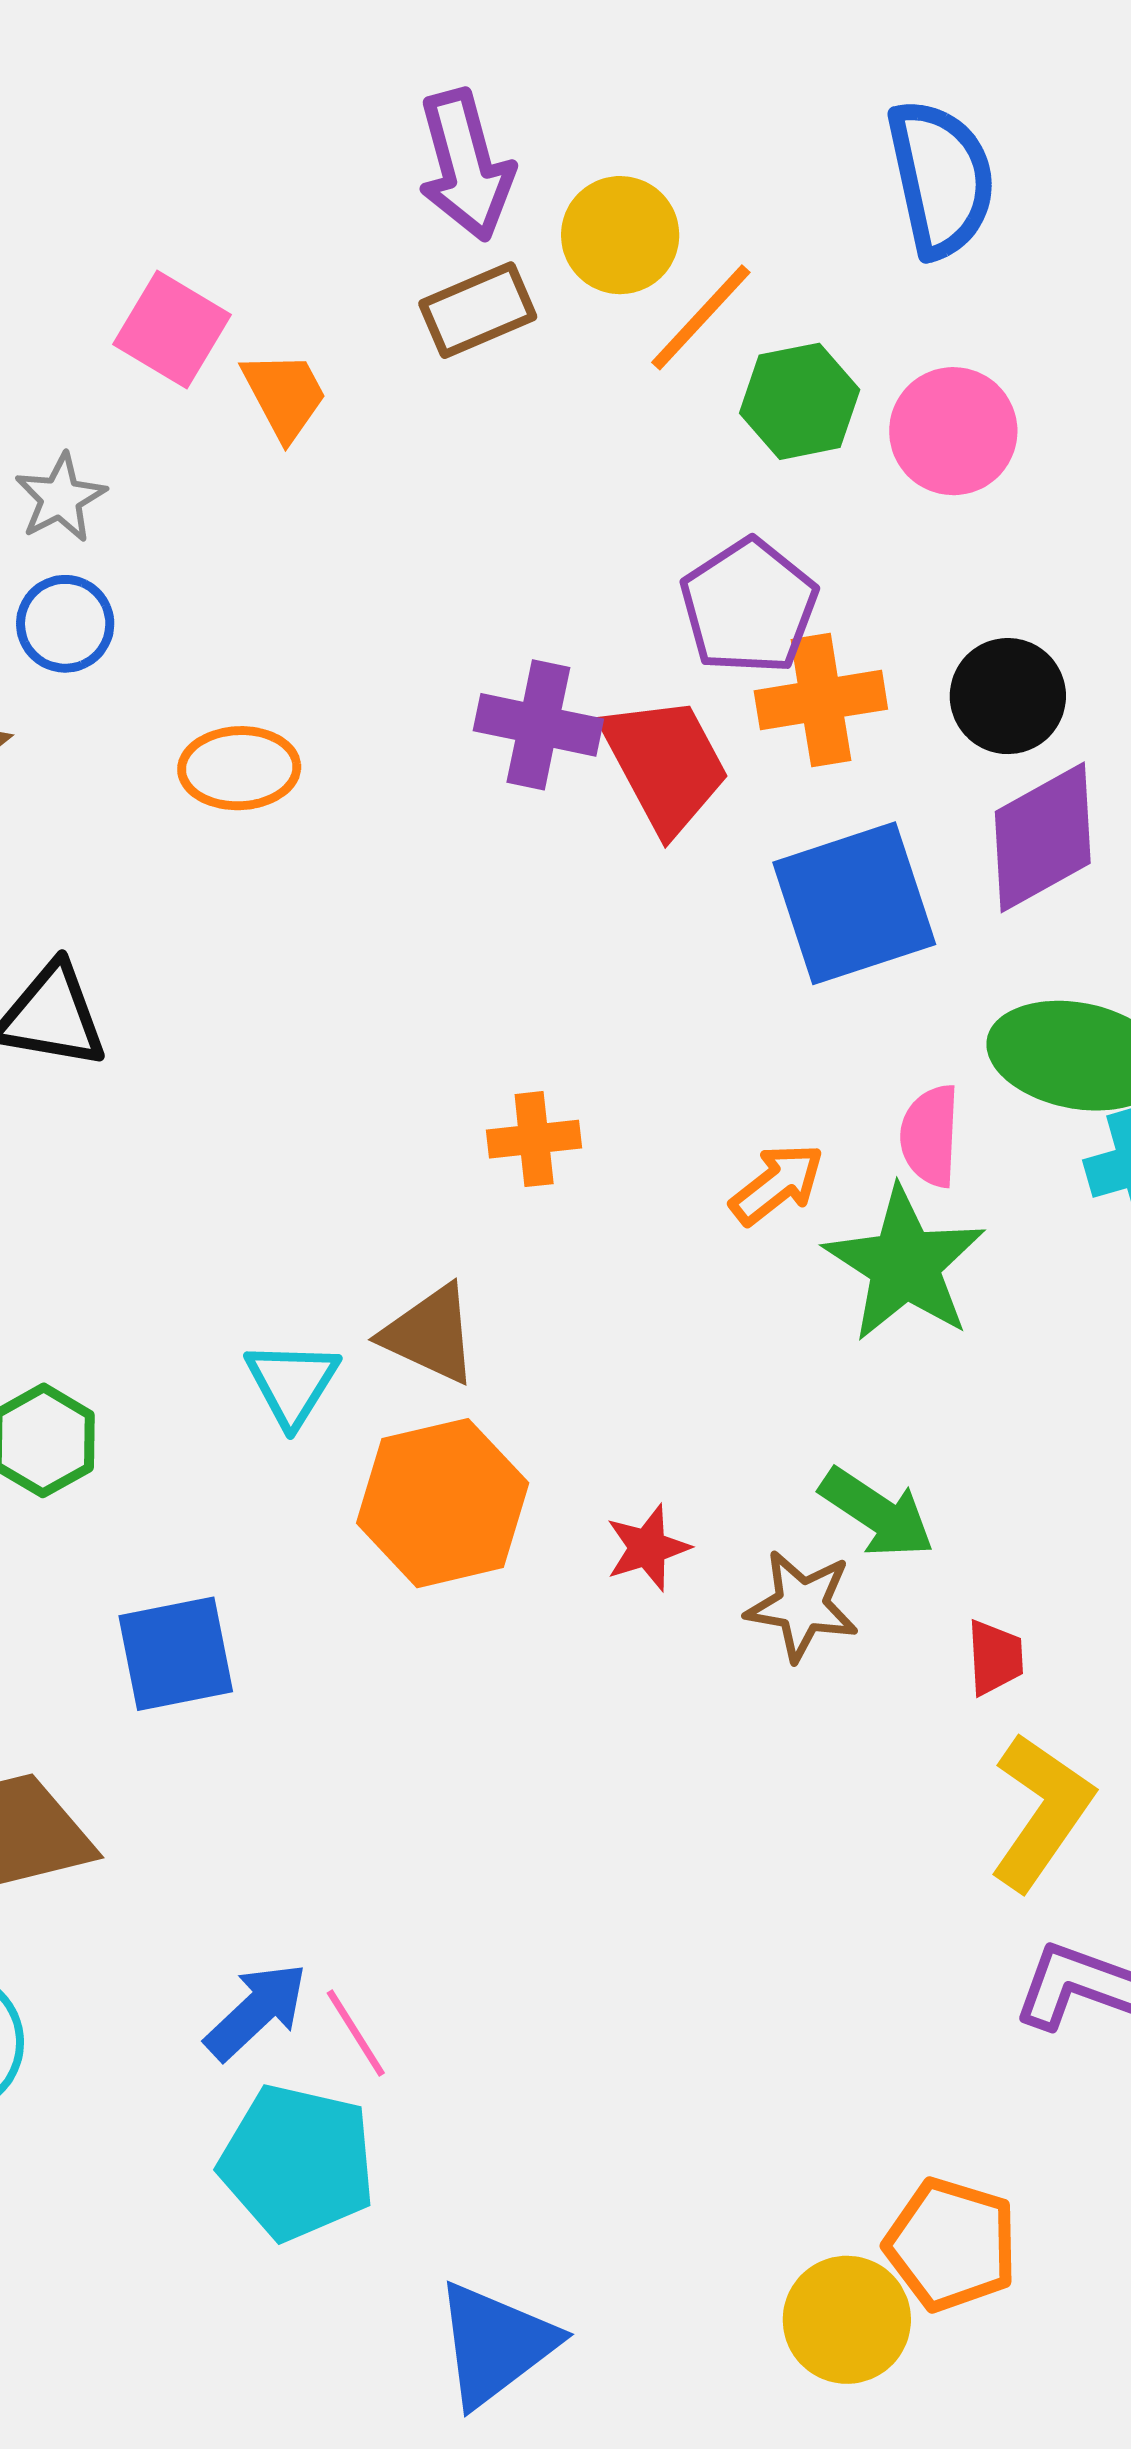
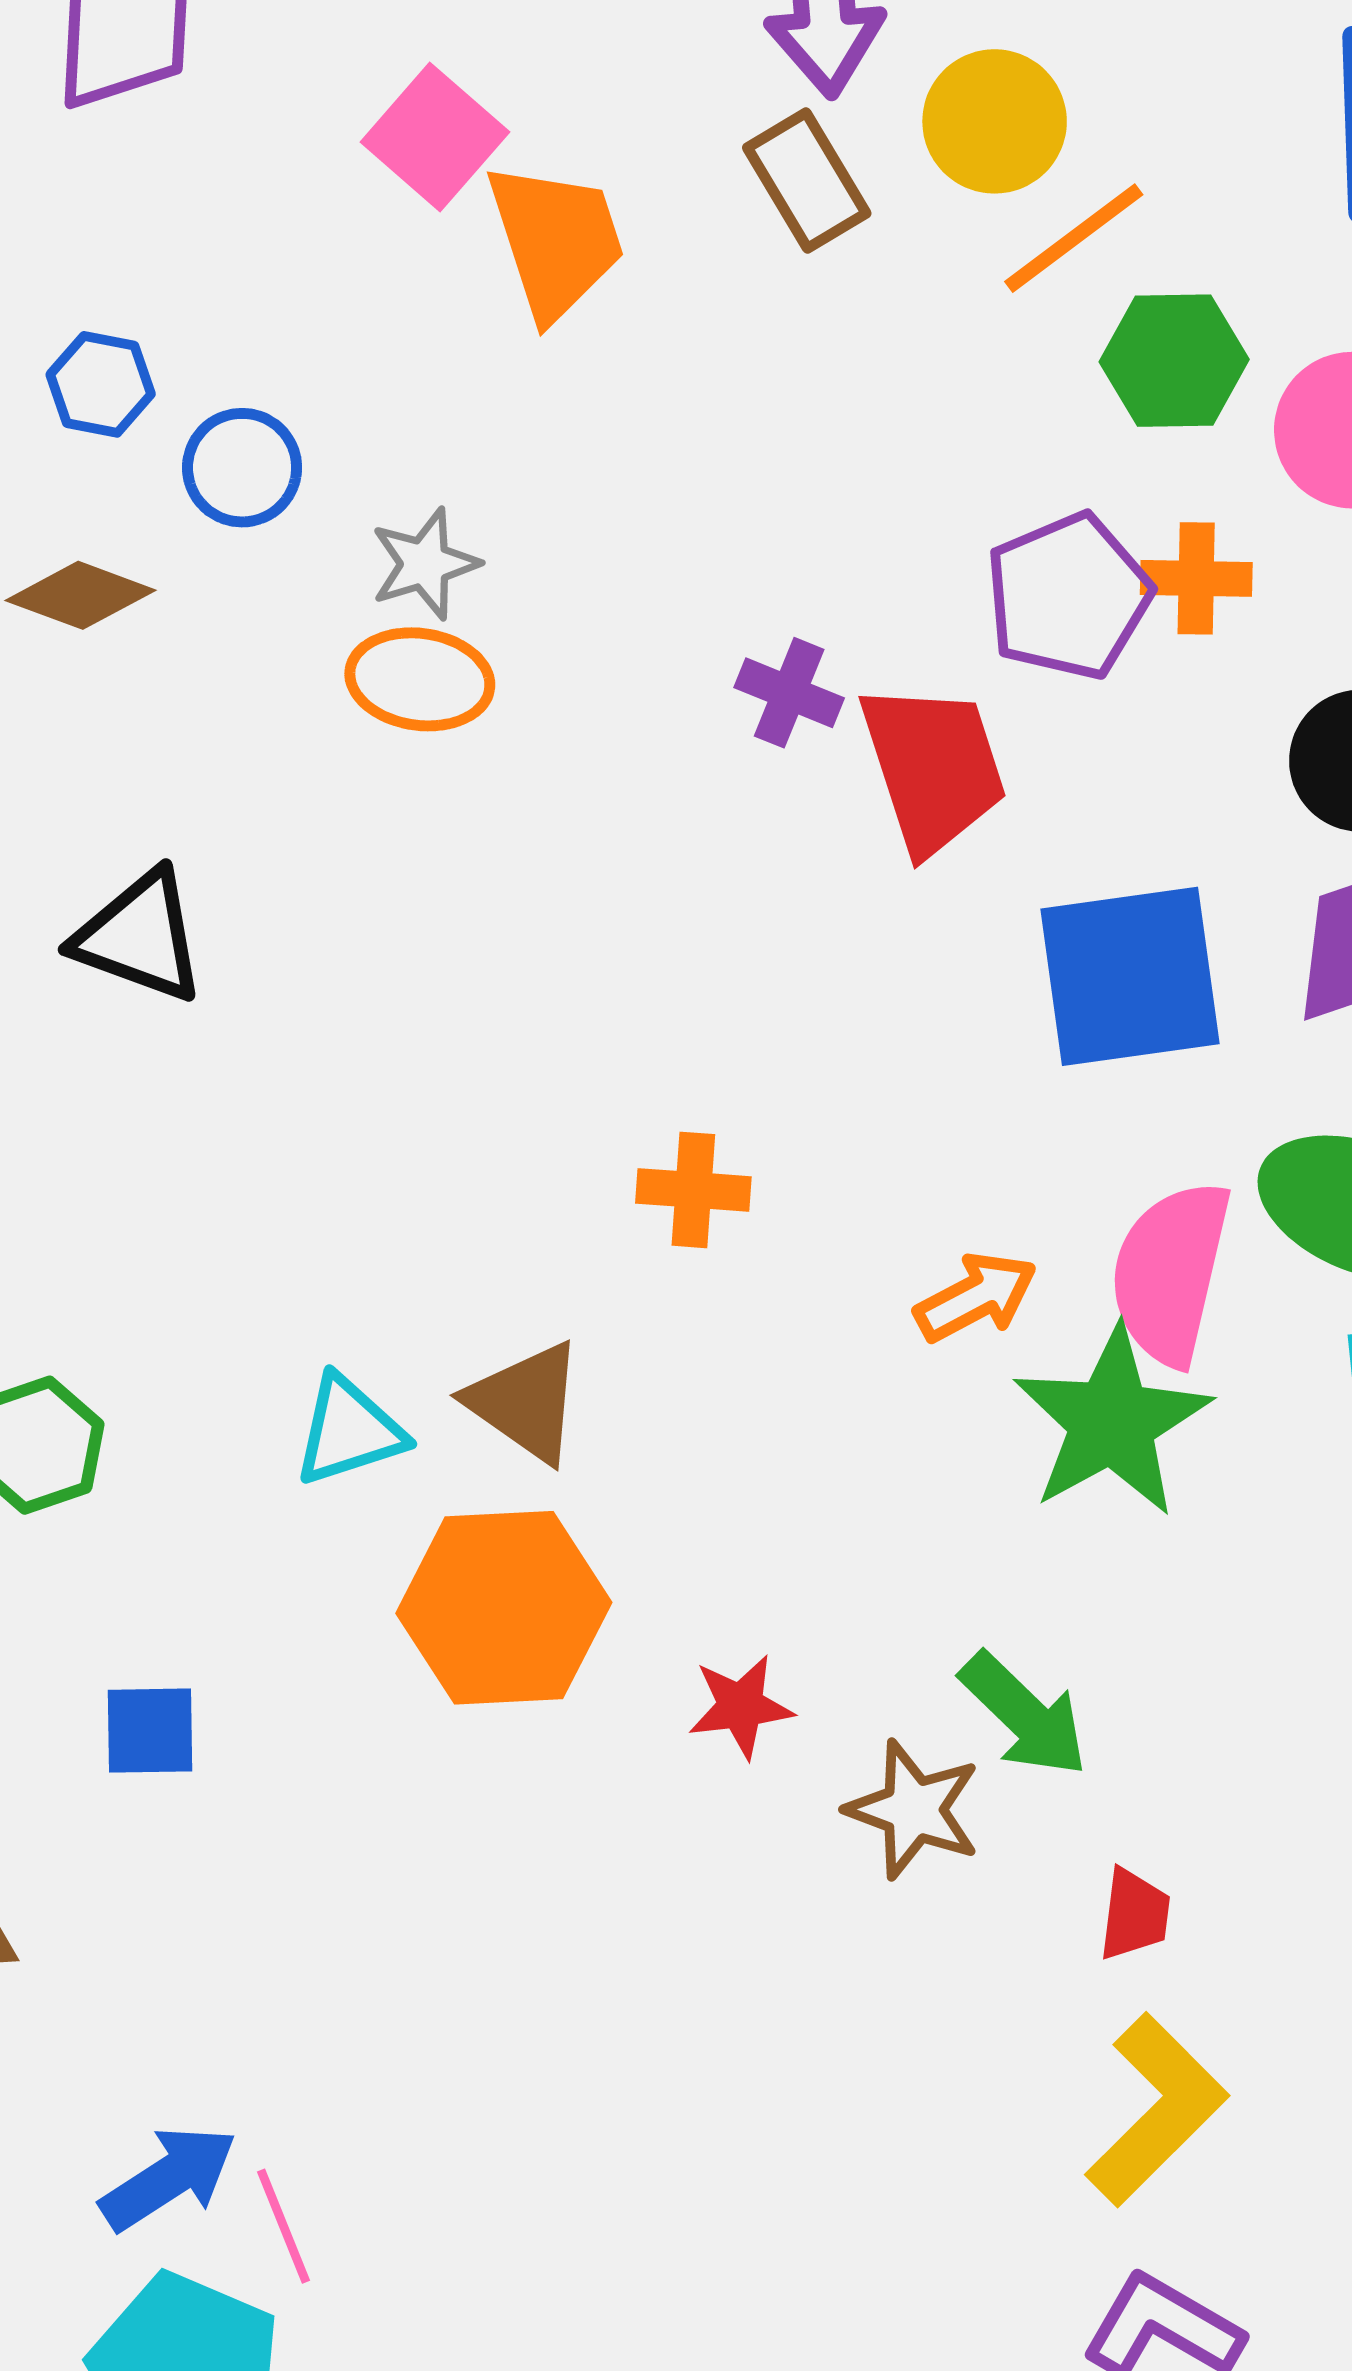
brown rectangle: (478, 310) -> (807, 180), turned 72
orange trapezoid: (284, 395) -> (556, 241), size x1.4
gray star: (61, 498) -> (425, 564), moved
orange cross: (821, 700) -> (1196, 578), moved, size x0.7
purple cross: (538, 725) -> (789, 693), size x0.7
pink semicircle: (930, 1136) -> (1170, 1273), size x1.5
cyan triangle: (292, 1383) -> (349, 1431), turned 30
blue square: (176, 1654) -> (150, 1731), size x0.7

